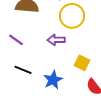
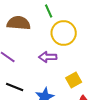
yellow square: (82, 63) -> (74, 80), turned 35

